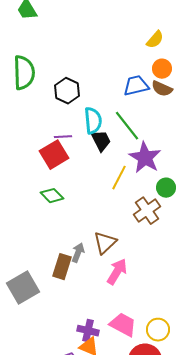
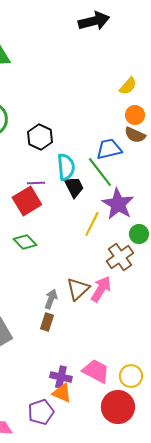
blue trapezoid: (136, 86) -> (109, 149), moved
brown rectangle: (62, 267) -> (47, 322), moved, size x0.7
pink arrow: (117, 272) -> (101, 289), moved

